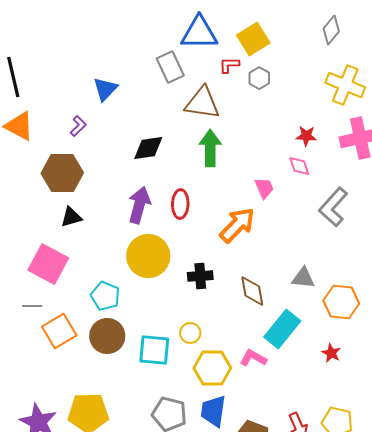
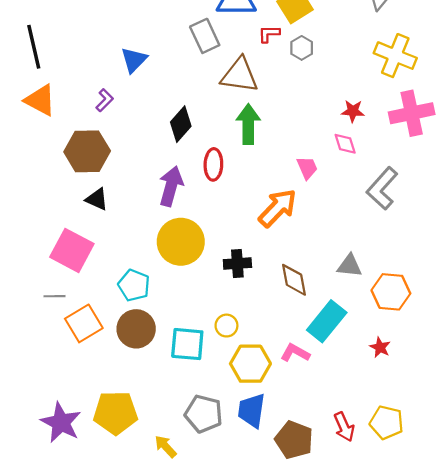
black diamond: (148, 148) -> (181, 124), turned -40
red ellipse: (180, 204) -> (213, 164), moved
black triangle: (71, 217) -> (97, 199), turned 40

